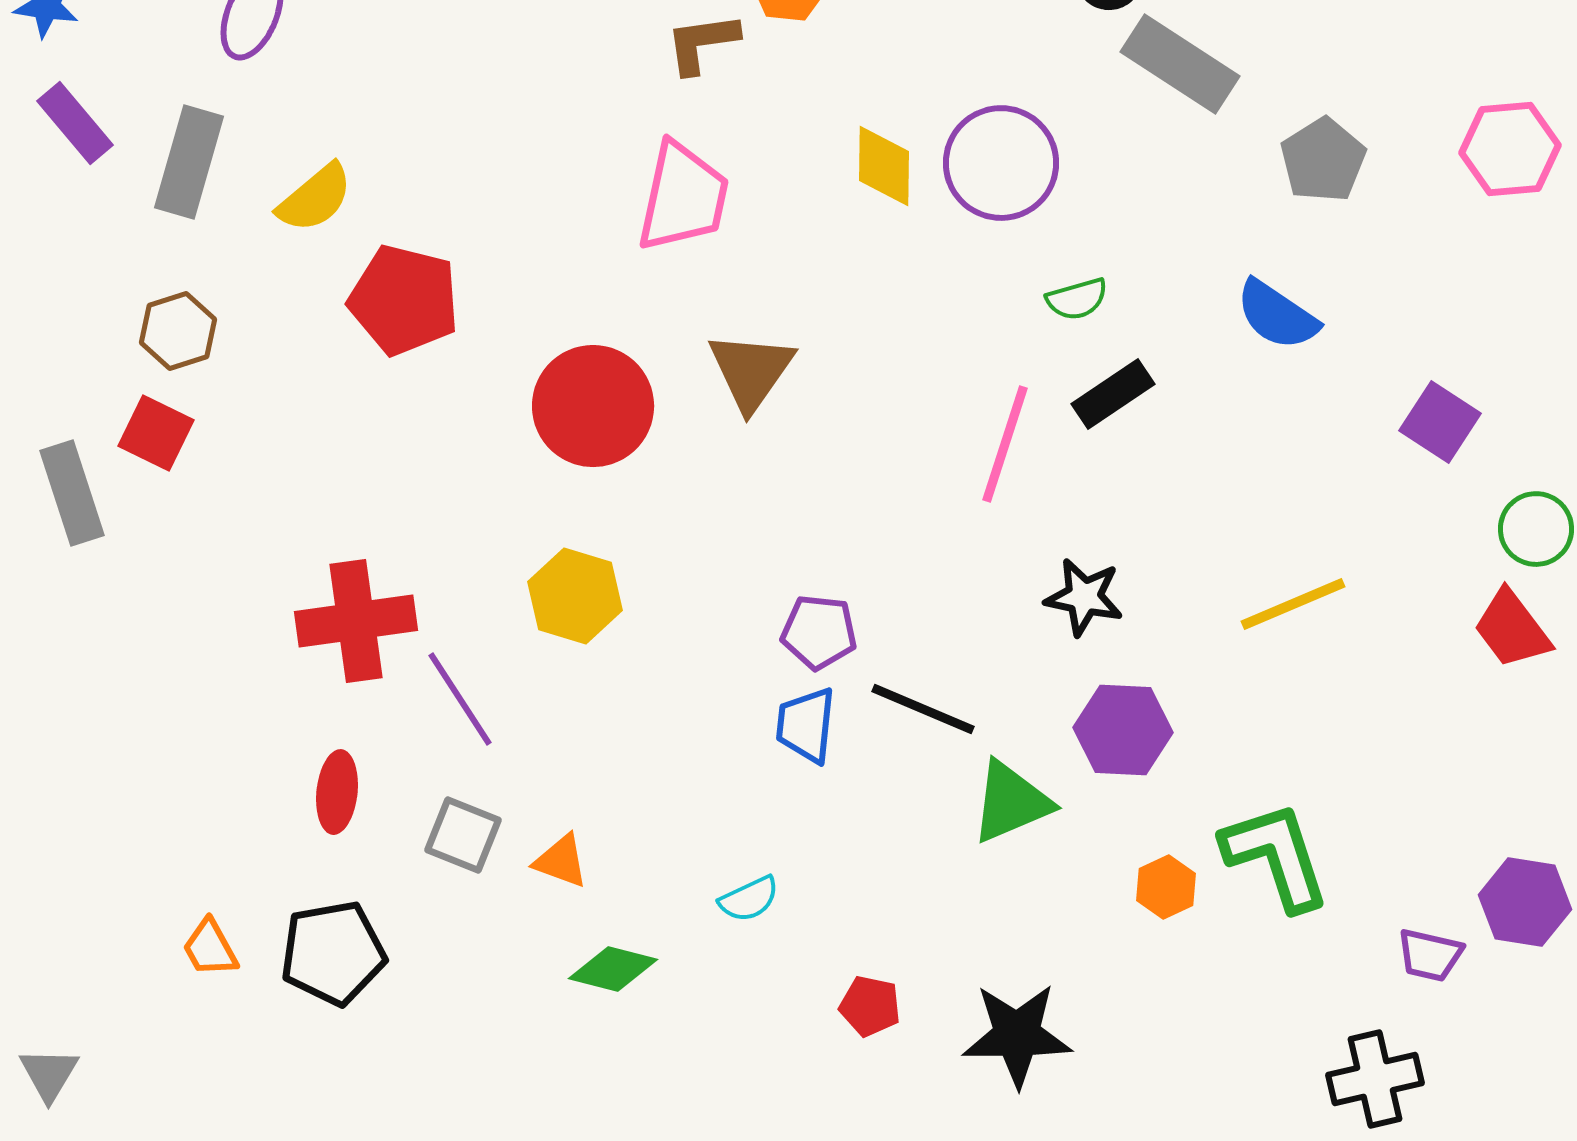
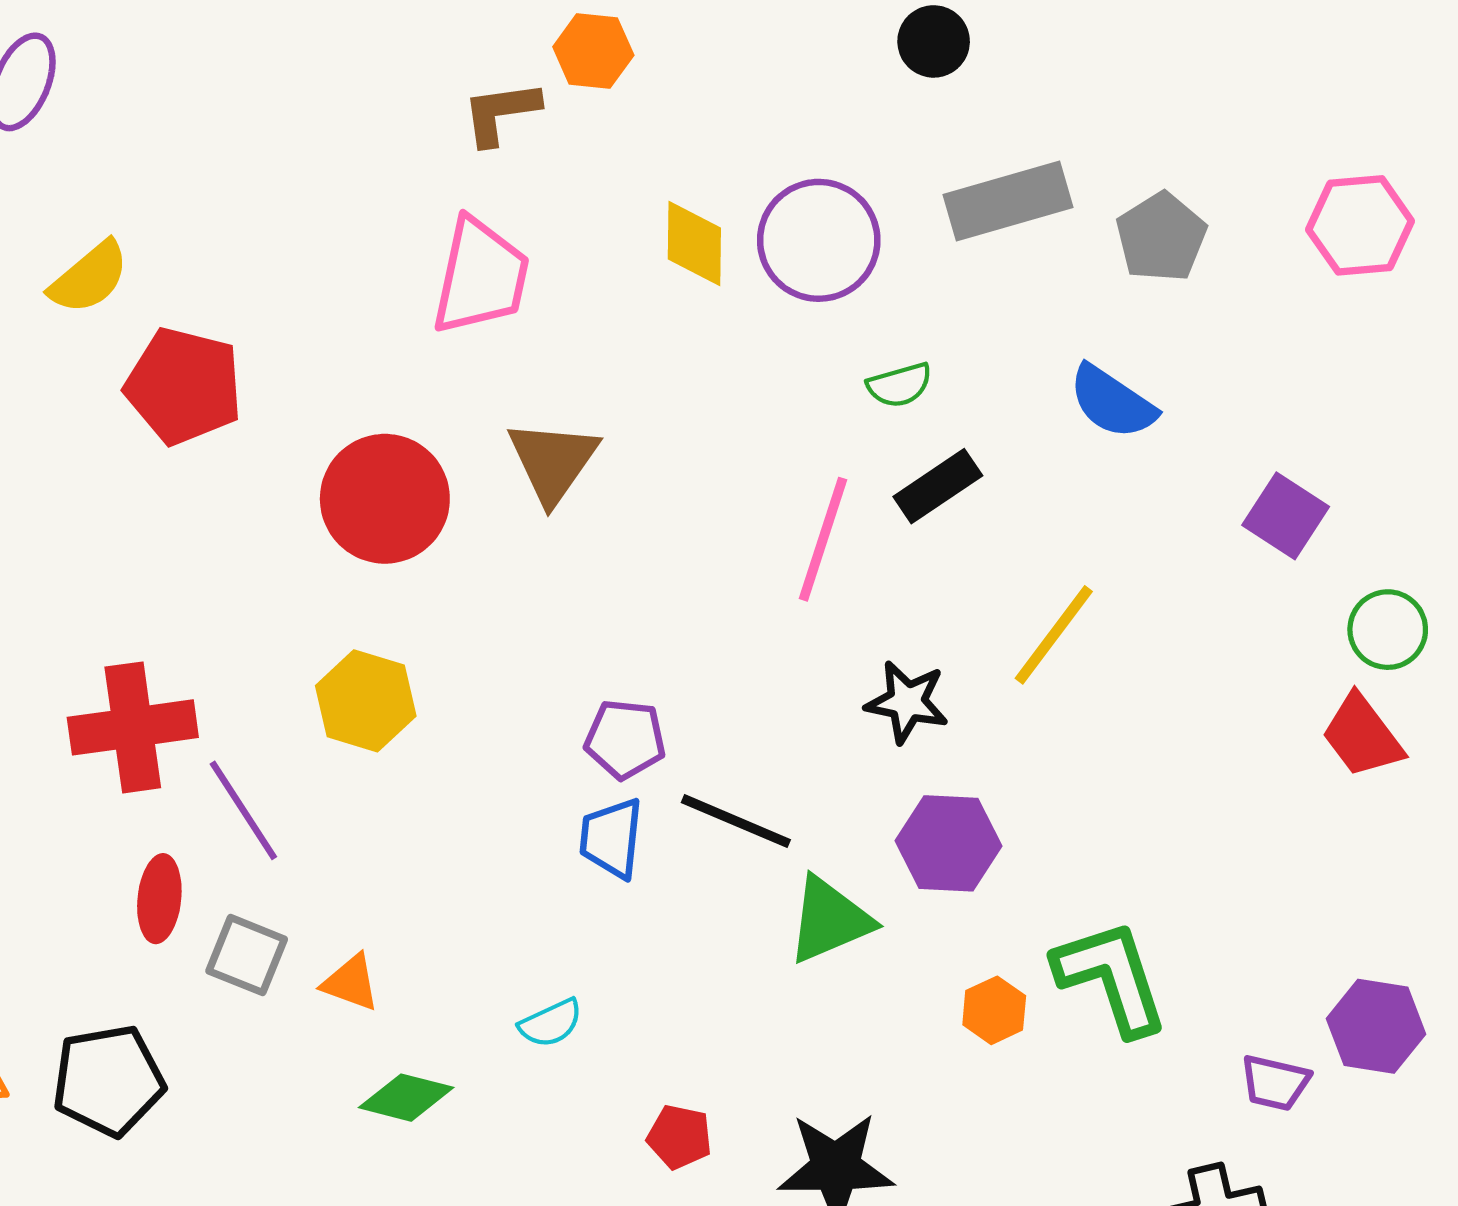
gray rectangle: (1180, 64) -> (1008, 201), moved, turned -49
yellow line: (1293, 604) -> (1054, 635), moved, turned -30
red ellipse: (337, 792) -> (159, 899), moved

